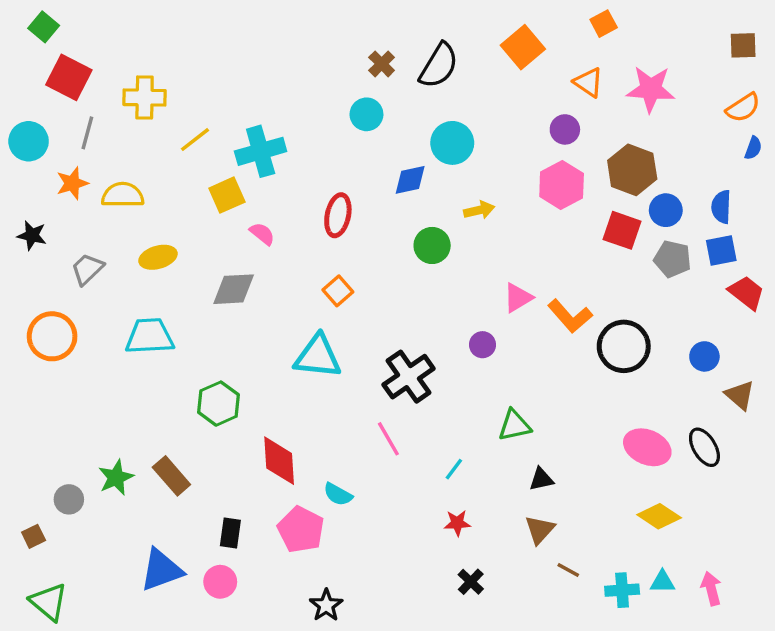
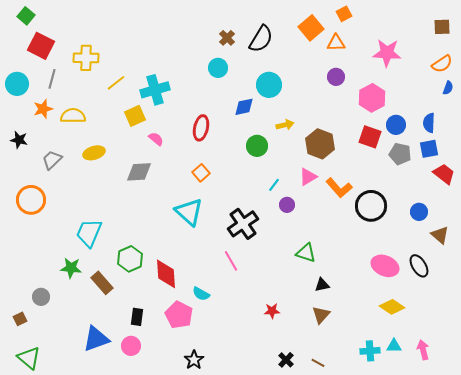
orange square: (604, 24) -> (344, 14), moved
orange triangle: (588, 82) -> (336, 43), moved, turned -36
brown hexagon: (632, 170) -> (320, 144), moved
pink hexagon: (562, 185) -> (372, 98), moved
cyan trapezoid: (150, 336) -> (89, 233), moved, turned -64
cyan triangle: (318, 356) -> (189, 212), turned 36
green hexagon: (219, 404) -> (130, 259), moved
green triangle: (514, 425) -> (306, 253), turned 30
cyan line: (454, 469) -> (274, 185), moved
green star: (116, 478) -> (71, 268), moved, turned 30
brown line: (568, 570) -> (318, 363), moved
black cross: (471, 582) -> (286, 360), moved

